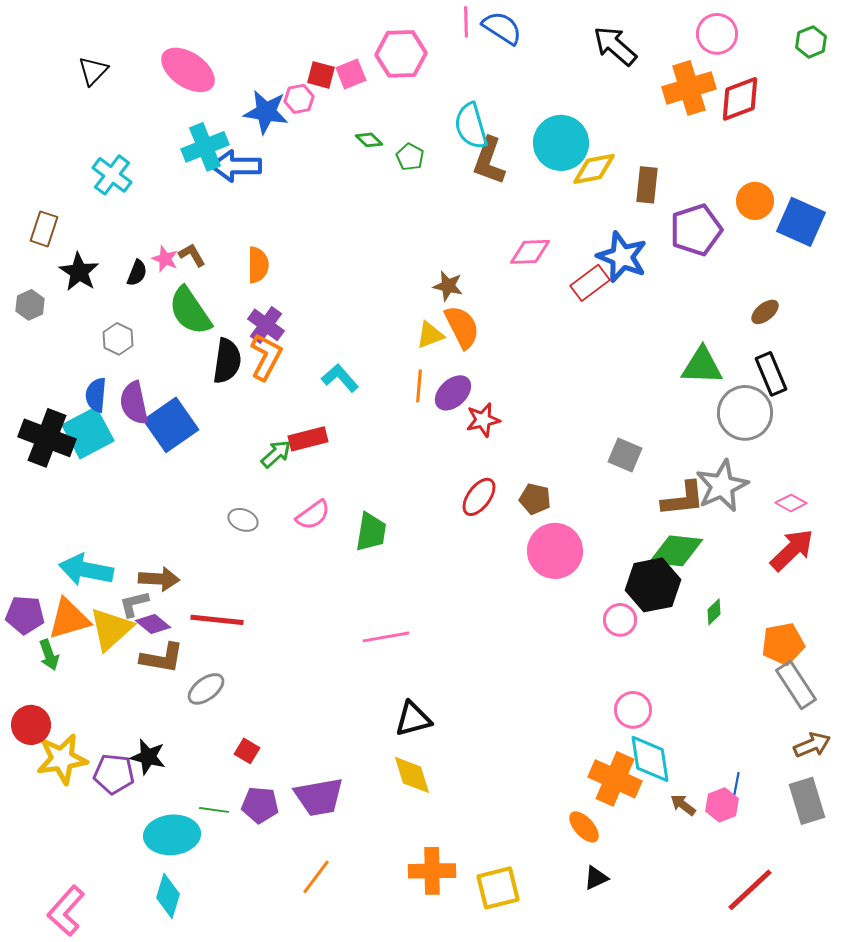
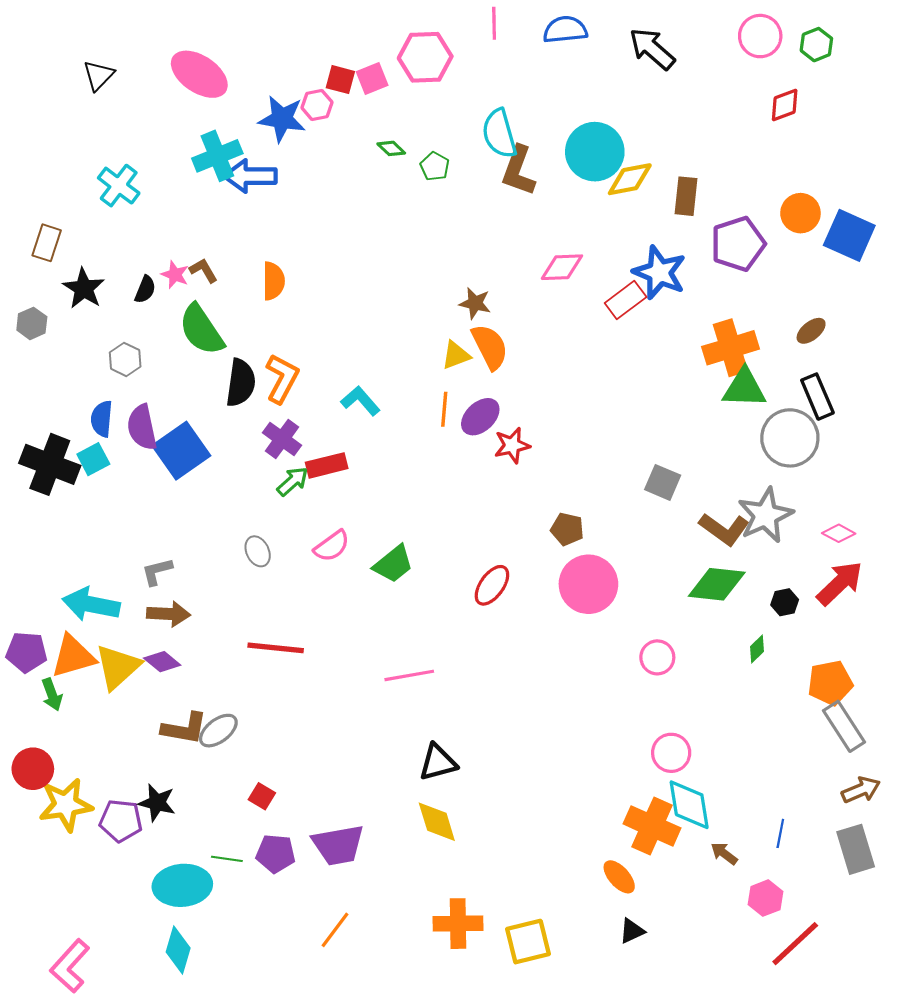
blue semicircle: (502, 28) -> (565, 30), moved, turned -39
green hexagon: (811, 42) -> (816, 45), moved
orange cross: (689, 88) -> (731, 348), moved
red diamond: (740, 99) -> (785, 105), size x0.7
purple cross: (266, 325) -> (282, 439), moved
cyan square: (88, 433) -> (93, 459), size x0.6
red ellipse: (479, 497) -> (492, 585), moved
brown L-shape: (683, 499) -> (724, 529), turned 42
gray ellipse: (243, 520) -> (258, 551), turned 44
green trapezoid: (371, 532) -> (393, 564), turned 42
black hexagon: (653, 585) -> (785, 602), moved, size x0.5
gray L-shape: (134, 604) -> (157, 572), moved
red line: (217, 620) -> (276, 648), moved
brown L-shape: (162, 658) -> (184, 728), moved
pink hexagon: (722, 805) -> (765, 898), moved

